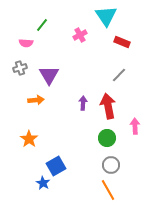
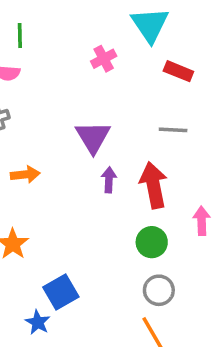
green line: (42, 25) -> (20, 36), moved, turned -40
purple triangle: (49, 75) -> (93, 137), moved
gray line: (119, 75) -> (173, 130), turned 49

